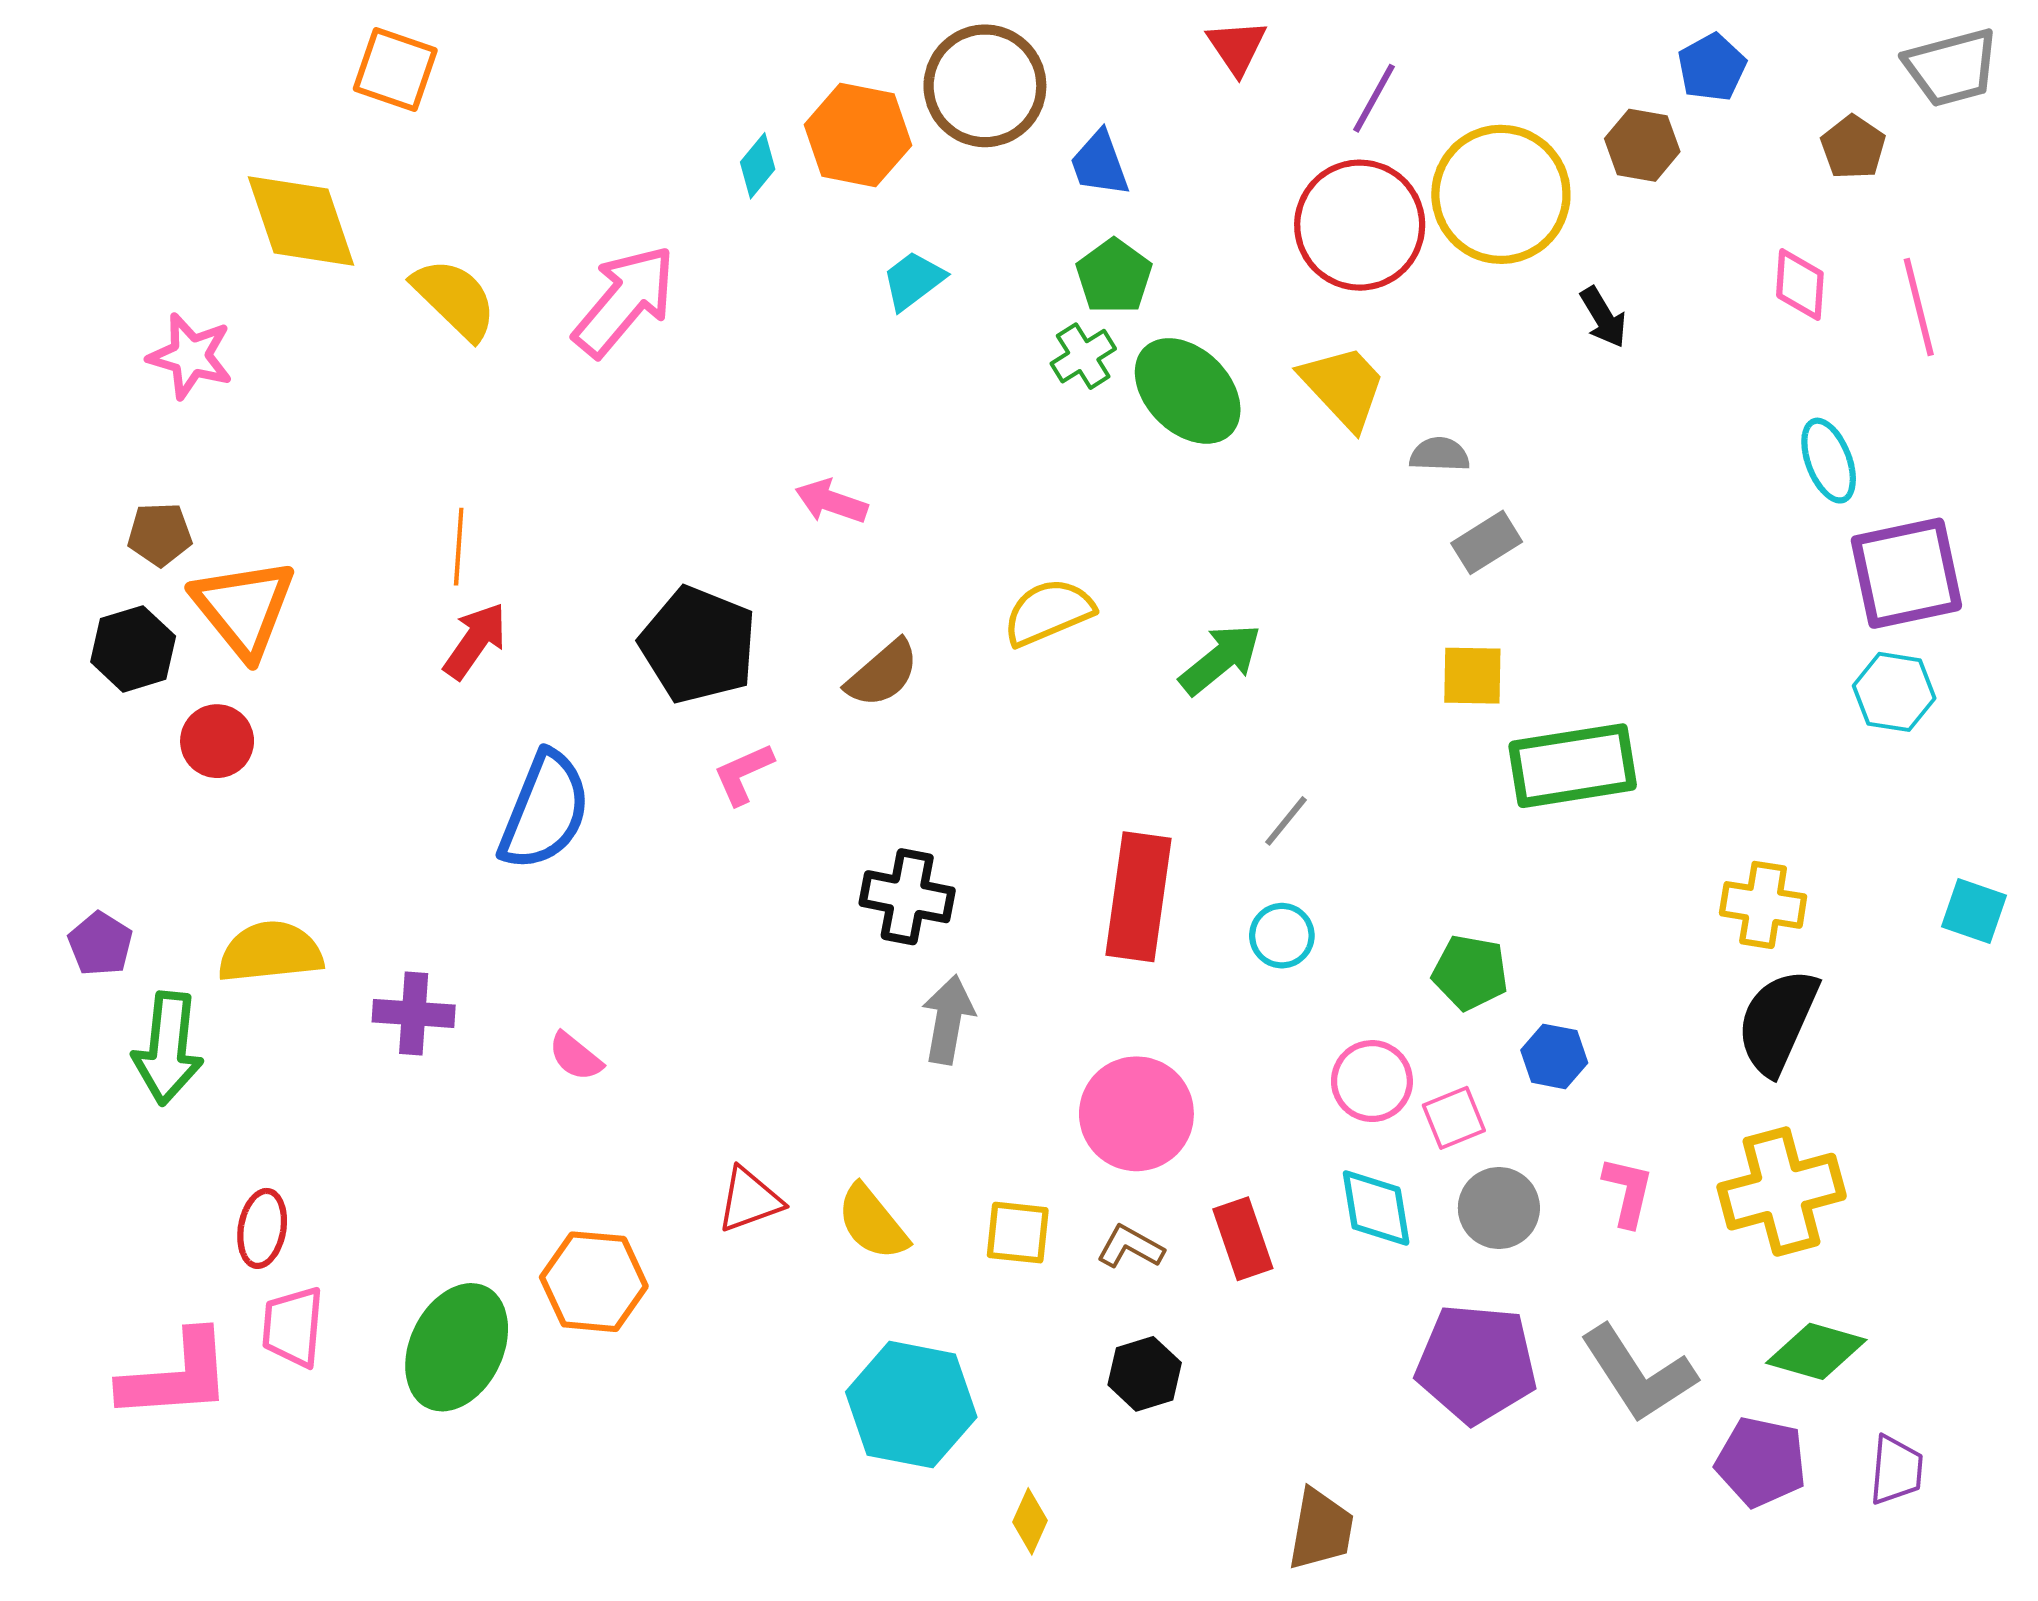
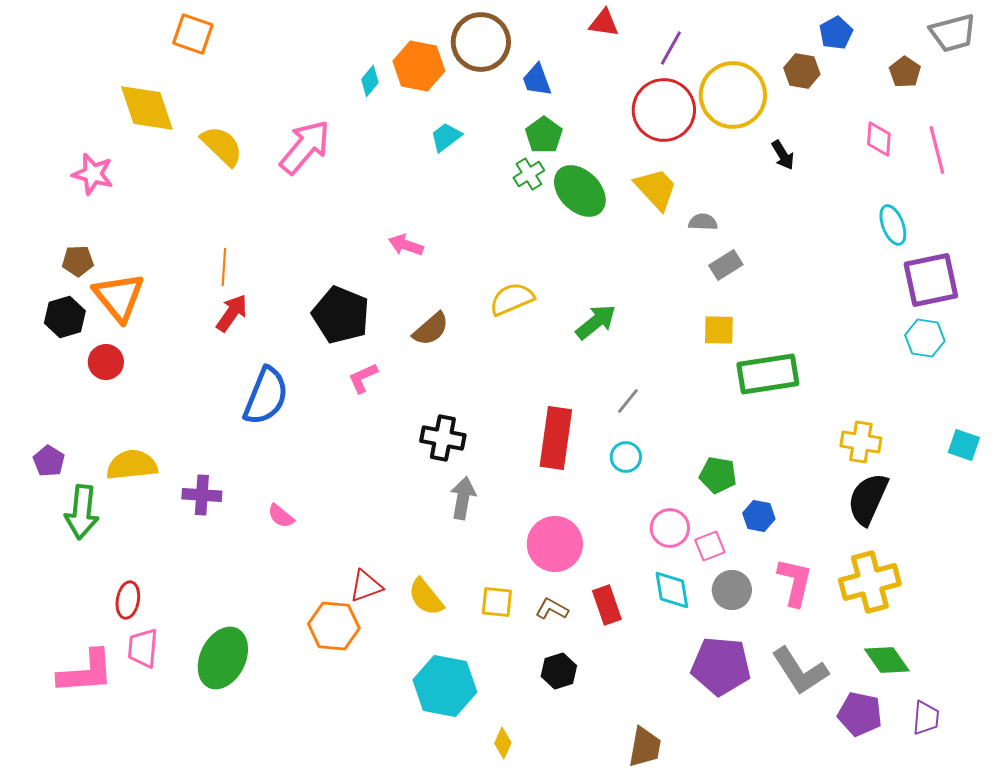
red triangle: (1237, 47) -> (604, 23), turned -48
pink L-shape: (1628, 1192) -> (795, 582), size x1.4
orange hexagon: (594, 1282) -> (334, 626), moved
green diamond: (1816, 1351) -> (887, 660), turned 39

